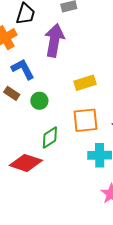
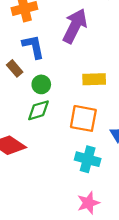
green diamond: (50, 138) -> (38, 110), moved

